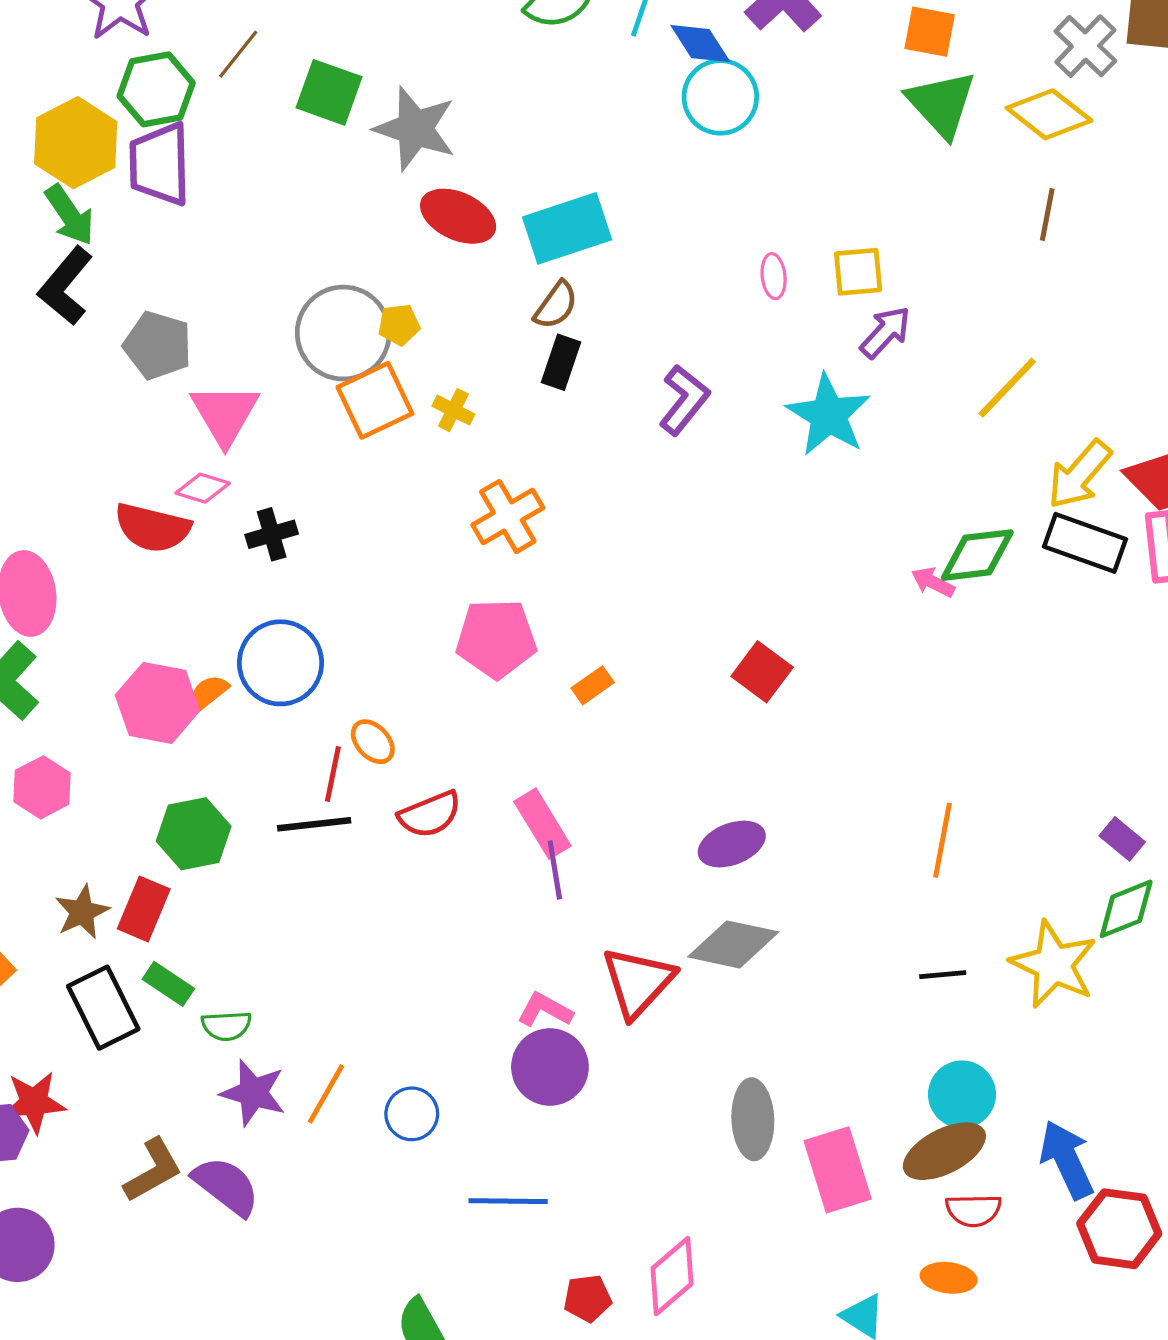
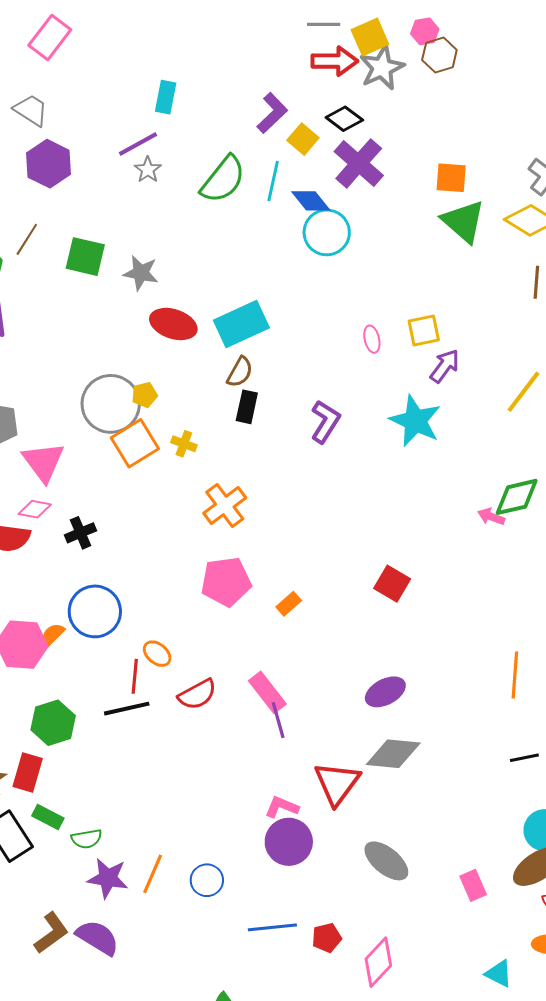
gray star: (415, 129) -> (141, 273), size x0.7
gray ellipse: (753, 1119) -> (386, 861), moved, turned -42
pink rectangle: (838, 1170) -> (473, 885), size x0.6
red pentagon: (588, 1298) -> (327, 938), moved

